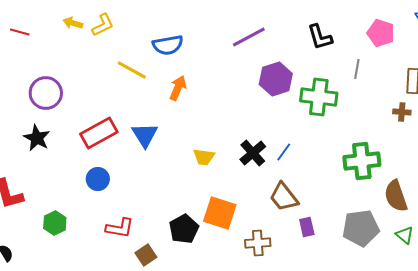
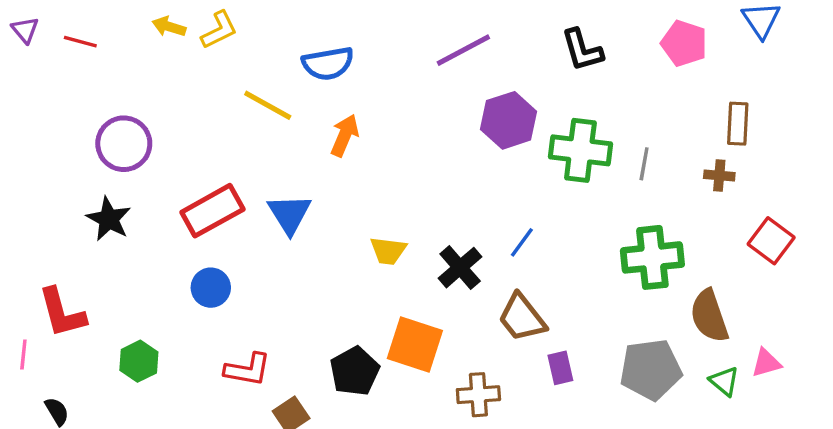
gray line: (357, 69) -> (644, 164), moved
black cross: (253, 153) -> (460, 268), moved

